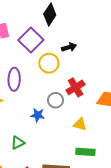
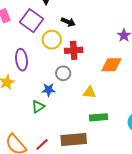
black arrow: (69, 47) -> (68, 22), turned 48
red cross: (76, 87) -> (74, 50), moved, turned 36
green triangle: (18, 143) -> (38, 107), moved

